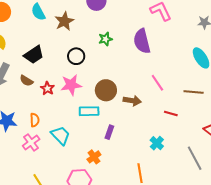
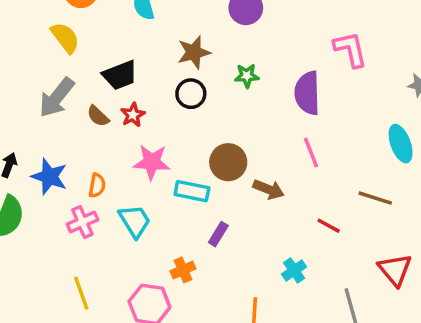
brown star: (64, 21) -> (194, 52), moved
pink line: (157, 83) -> (311, 152), moved
pink star: (71, 85) -> (152, 162), moved
red star: (47, 88) -> (133, 115), moved

